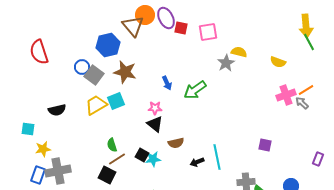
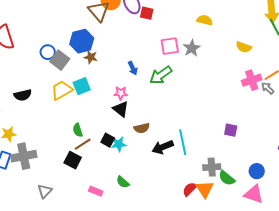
pink square: (208, 32) -> (170, 46), moved
blue hexagon: (108, 45) -> (82, 41), moved
yellow semicircle: (239, 52) -> (205, 20), moved
brown star: (125, 72) -> (91, 57), size x0.6
black arrow: (197, 162) -> (163, 147), size x1.5

